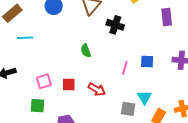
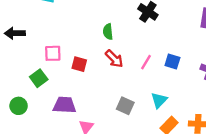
red arrow: (97, 89) -> (114, 59), moved
green square: (38, 106) -> (39, 78), turned 35
gray square: (128, 109) -> (125, 106), moved

